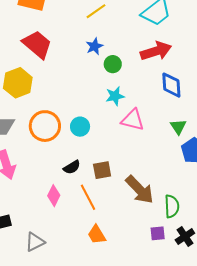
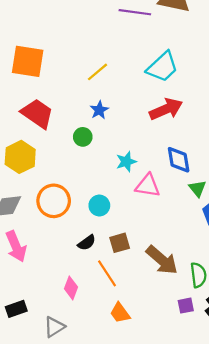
green circle: (113, 64) -> (83, 137), moved
blue diamond: (171, 85) -> (179, 160), moved
cyan circle: (80, 127) -> (99, 206), moved
pink diamond: (54, 196) -> (71, 288), moved

